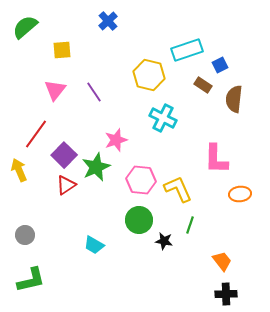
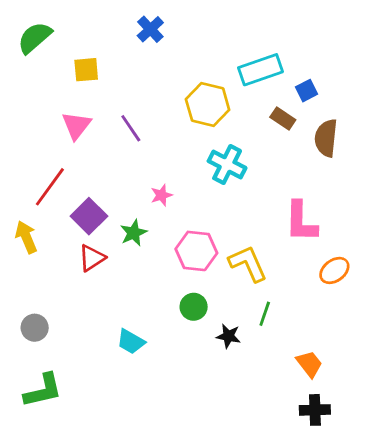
pink star: (116, 140) -> (162, 195), size x0.7
green star: (96, 167) -> (134, 233), size x0.7
orange ellipse: (240, 194) -> (334, 270), turned -30
green circle: (139, 220) -> (194, 307), size x0.7

